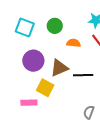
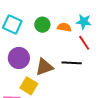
orange semicircle: (74, 43) -> (64, 27), moved
black line: (83, 75) -> (72, 63), moved

